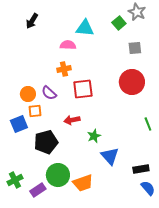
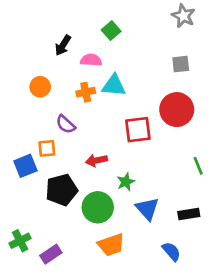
black arrow: (32, 21) -> (63, 45), moved
green square: (119, 23) -> (111, 31), moved
cyan triangle: (85, 28) -> (114, 85), moved
red square: (83, 89) -> (138, 130), moved
orange circle: (28, 94) -> (40, 87), moved
black rectangle: (141, 169) -> (189, 214), moved
green circle: (58, 175) -> (98, 207), moved
blue semicircle: (148, 188) -> (171, 251), moved

